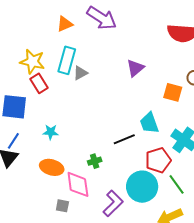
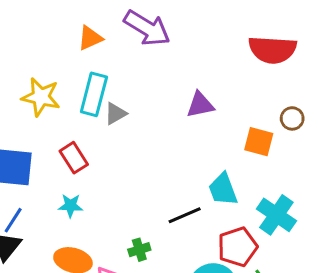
purple triangle: (135, 68) -> (200, 105), turned 30
red rectangle: (39, 83) -> (74, 158), moved

